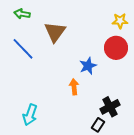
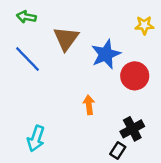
red circle: (116, 48) -> (135, 76), moved
blue star: (88, 66) -> (106, 54), moved, size x1.4

